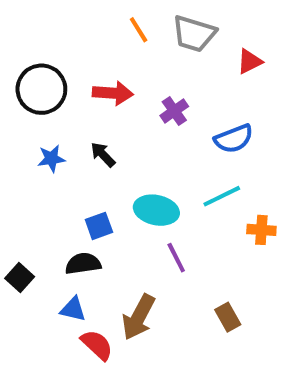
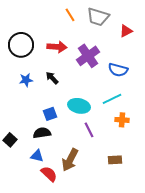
purple cross: (174, 111) -> (88, 56), size x1.6
blue semicircle: (234, 139) -> (118, 70), turned 36
orange cross: (261, 230) -> (122, 120), moved
brown rectangle: (228, 317) -> (115, 160), turned -64

